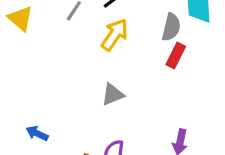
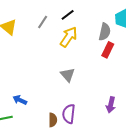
gray triangle: (113, 94) -> (68, 75), turned -49

